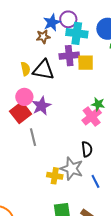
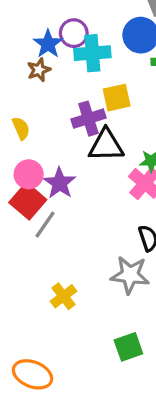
purple cross: (69, 56) -> (88, 119), moved
black triangle: (43, 70) -> (106, 145), moved
gray line: (33, 137) -> (45, 225), moved, turned 60
yellow cross: (55, 176) -> (64, 296), moved, turned -35

